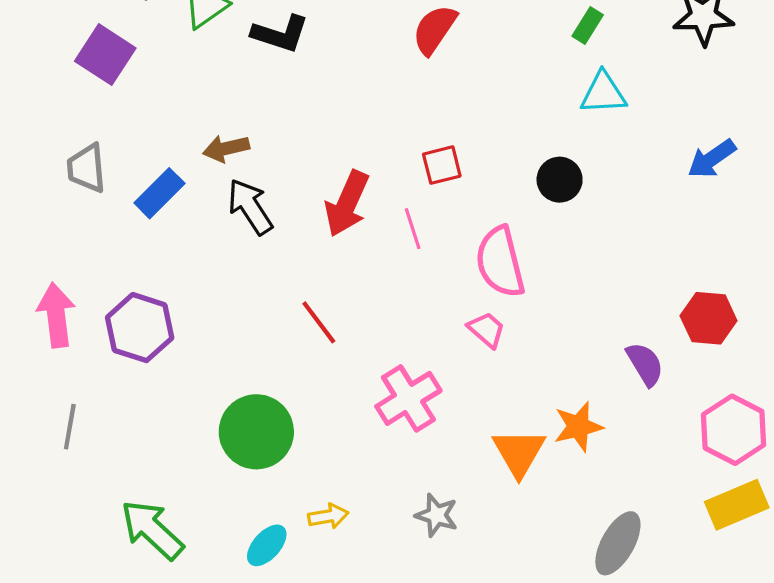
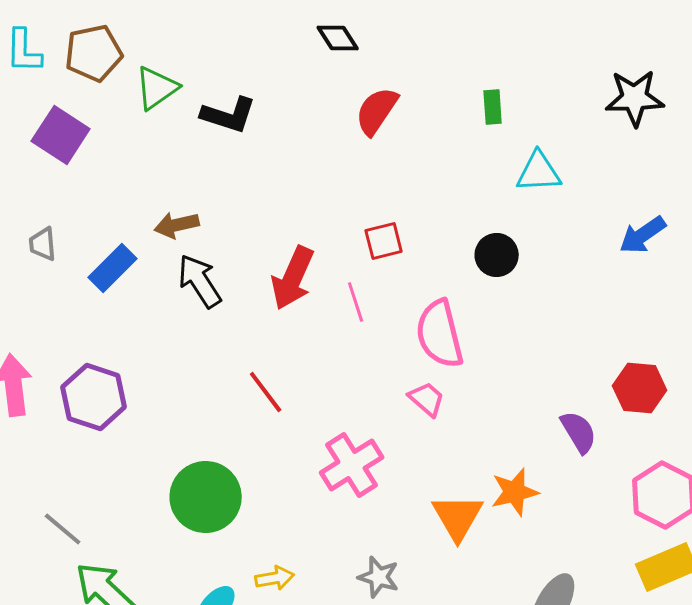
green rectangle: (588, 25) -> (493, 107), moved, turned -36
gray trapezoid: (86, 168) -> (43, 244), size x0.7
gray line: (70, 427) -> (63, 529), moved, turned -60

